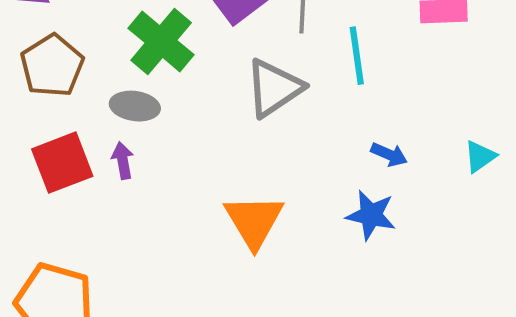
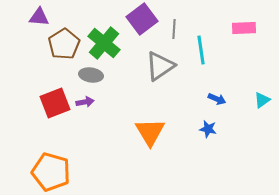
brown pentagon: (52, 66) -> (64, 44), moved
purple arrow: (123, 161) -> (85, 102), turned 90
blue star: (371, 215) -> (208, 129), size x0.7

